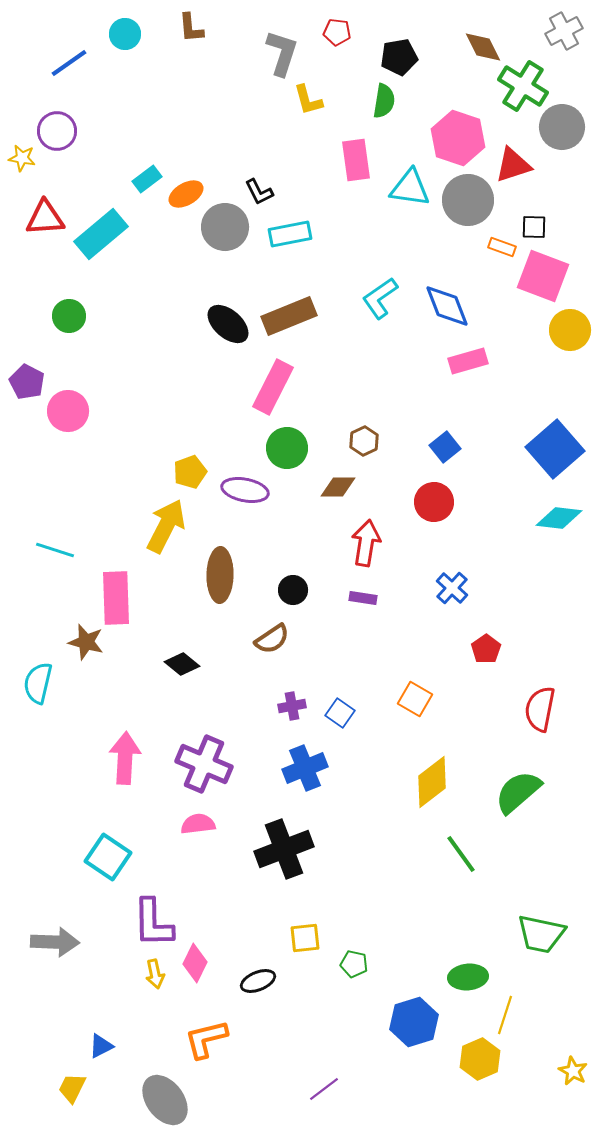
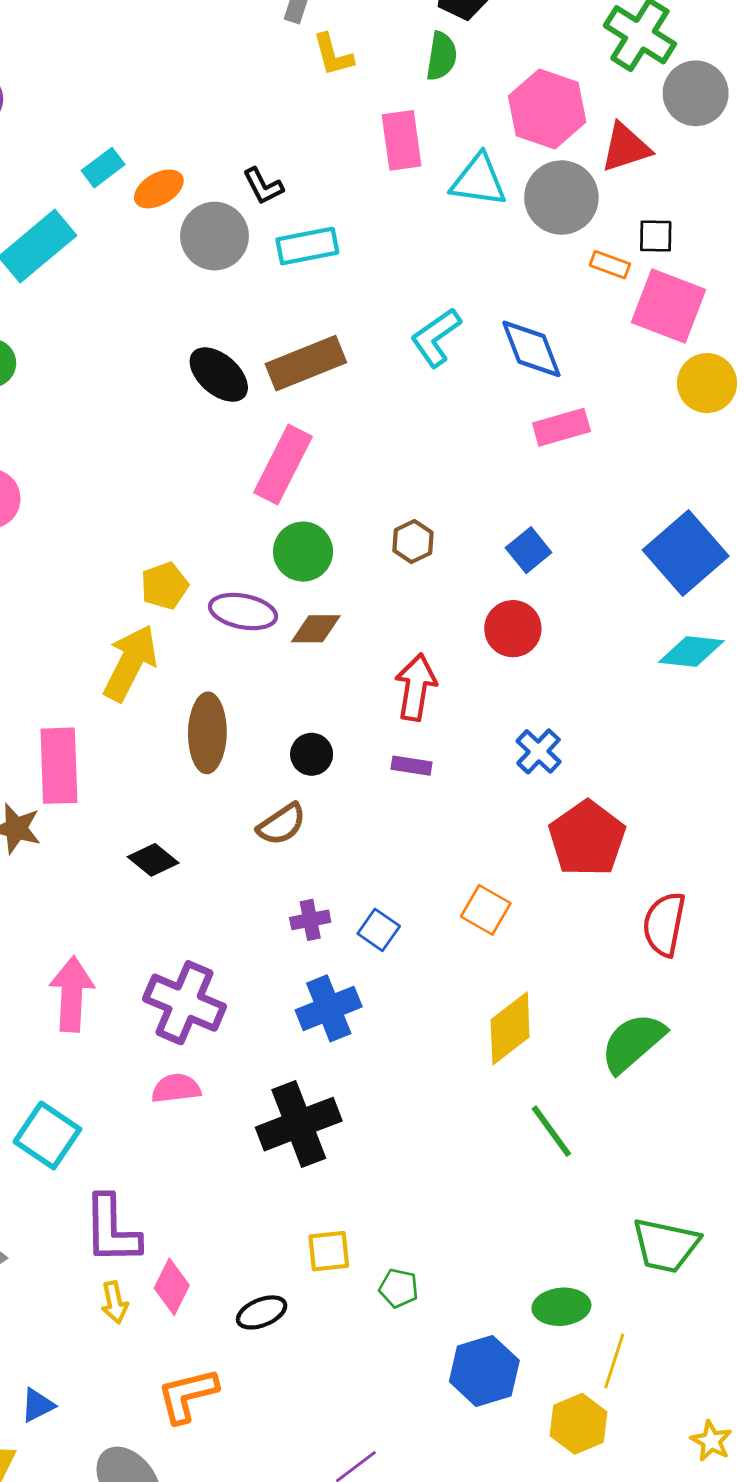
brown diamond: (338, 487) -> (316, 629), moved
red pentagon: (486, 649) -> (587, 839), size x1.8

